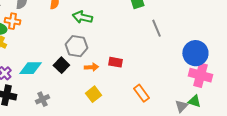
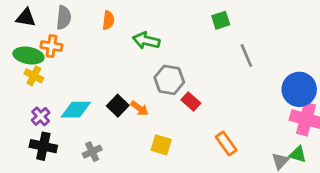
gray hexagon: (76, 46) -> (169, 80), moved
red rectangle: (115, 62) -> (191, 102), turned 32
orange arrow: (91, 67) -> (139, 108), moved, turned 40
yellow square: (93, 94) -> (161, 145), turned -35

